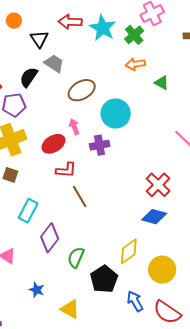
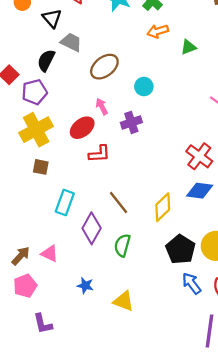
green triangle: (162, 83) -> (189, 47), turned -42
cyan circle: (116, 114) -> (144, 87), size x0.6
brown line: (80, 196) -> (118, 203), moved
yellow diamond: (129, 251) -> (163, 207), moved
black pentagon: (104, 279) -> (181, 249), moved

